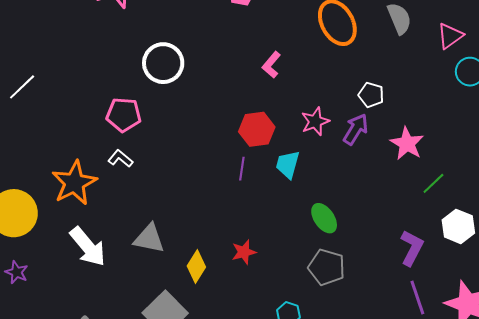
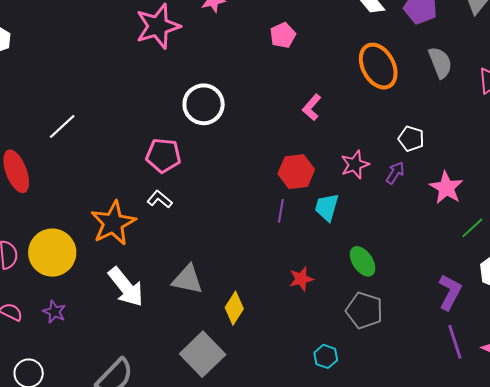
purple arrow: (356, 129) -> (395, 173), size x0.7
red star: (244, 252) -> (301, 279), moved

